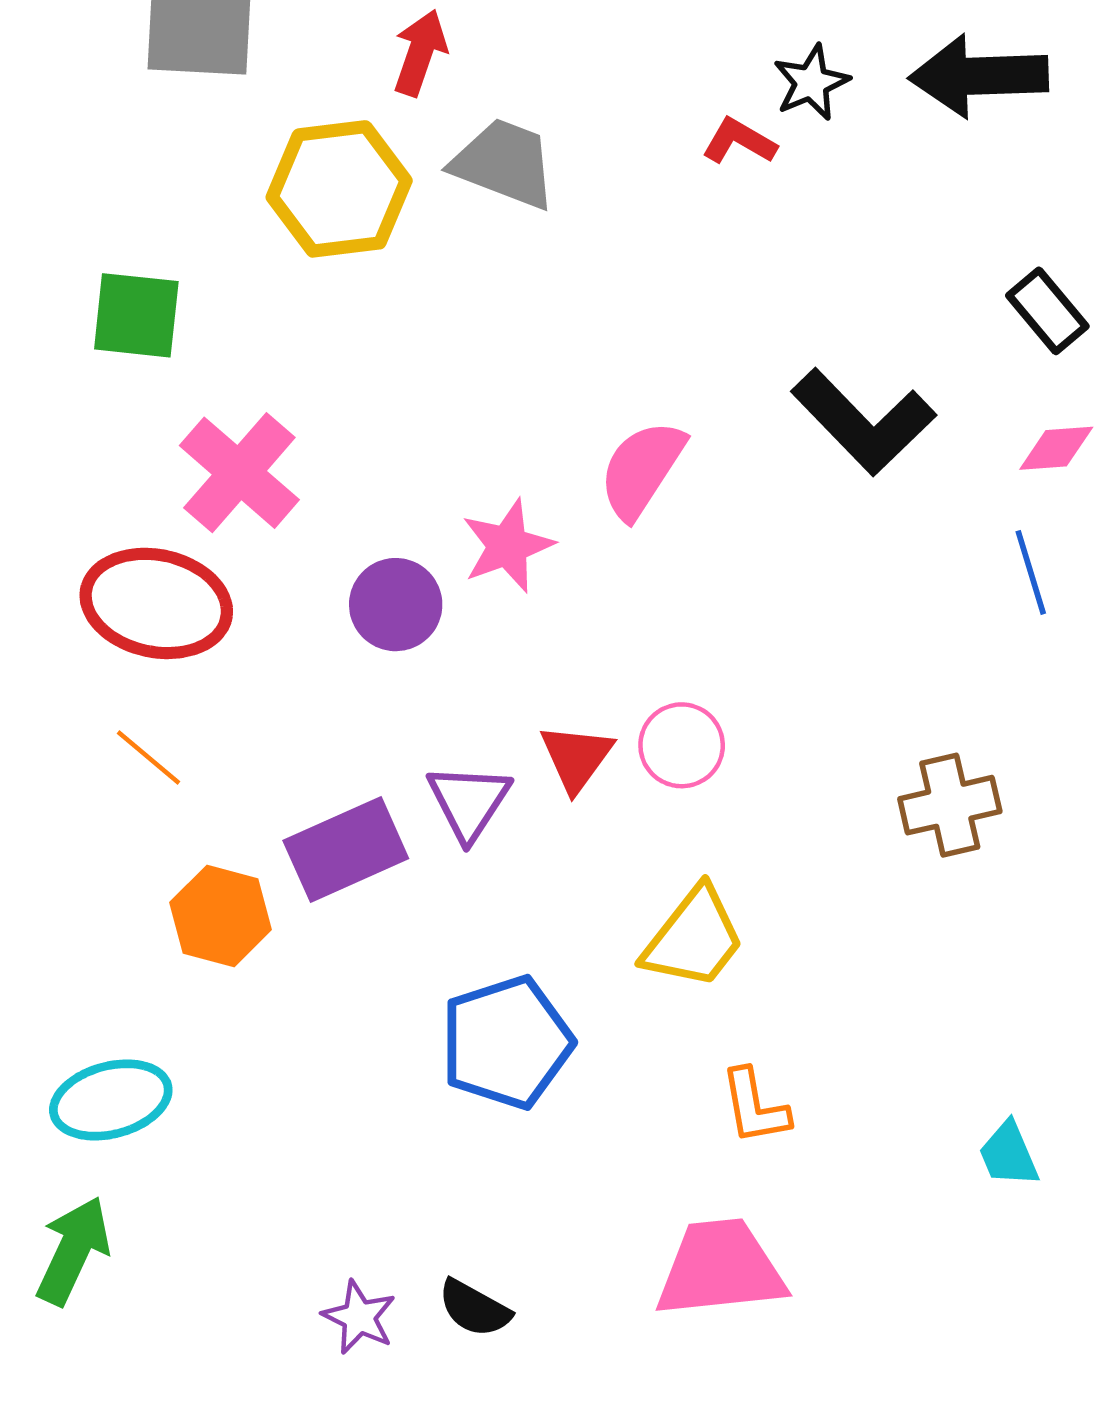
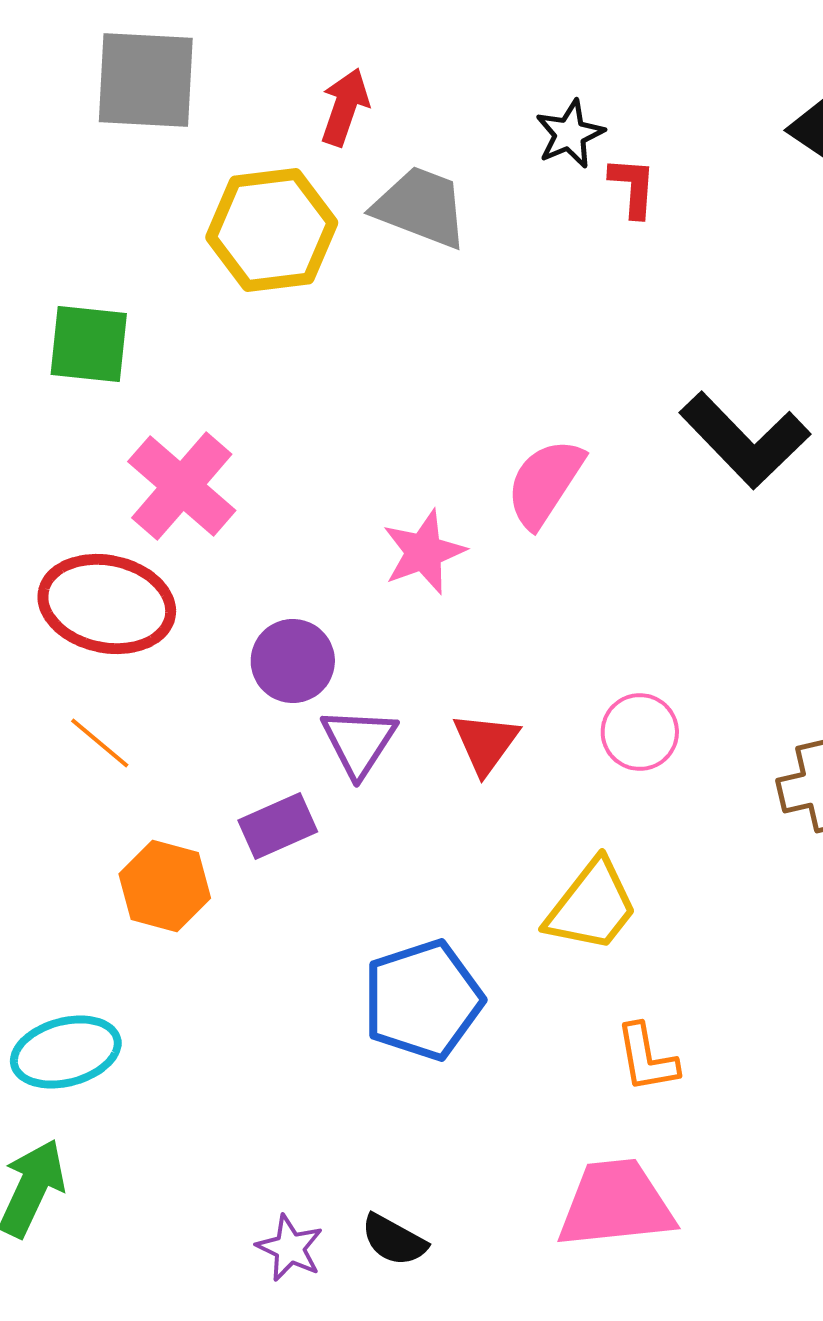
black star: (811, 83) -> (570, 134), moved
red L-shape: (739, 141) -> (633, 187), turned 64
purple circle: (396, 605) -> (293, 661), moved
pink circle: (682, 745) -> (640, 732), moved
purple triangle: (469, 802) -> (359, 742), moved
purple rectangle: (346, 850) -> (278, 826), size x0.7

